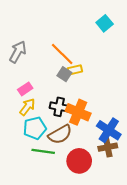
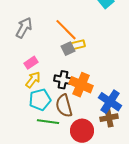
gray square: (64, 74) -> (68, 49), turned 32
brown semicircle: (60, 134) -> (64, 106), turned 105

